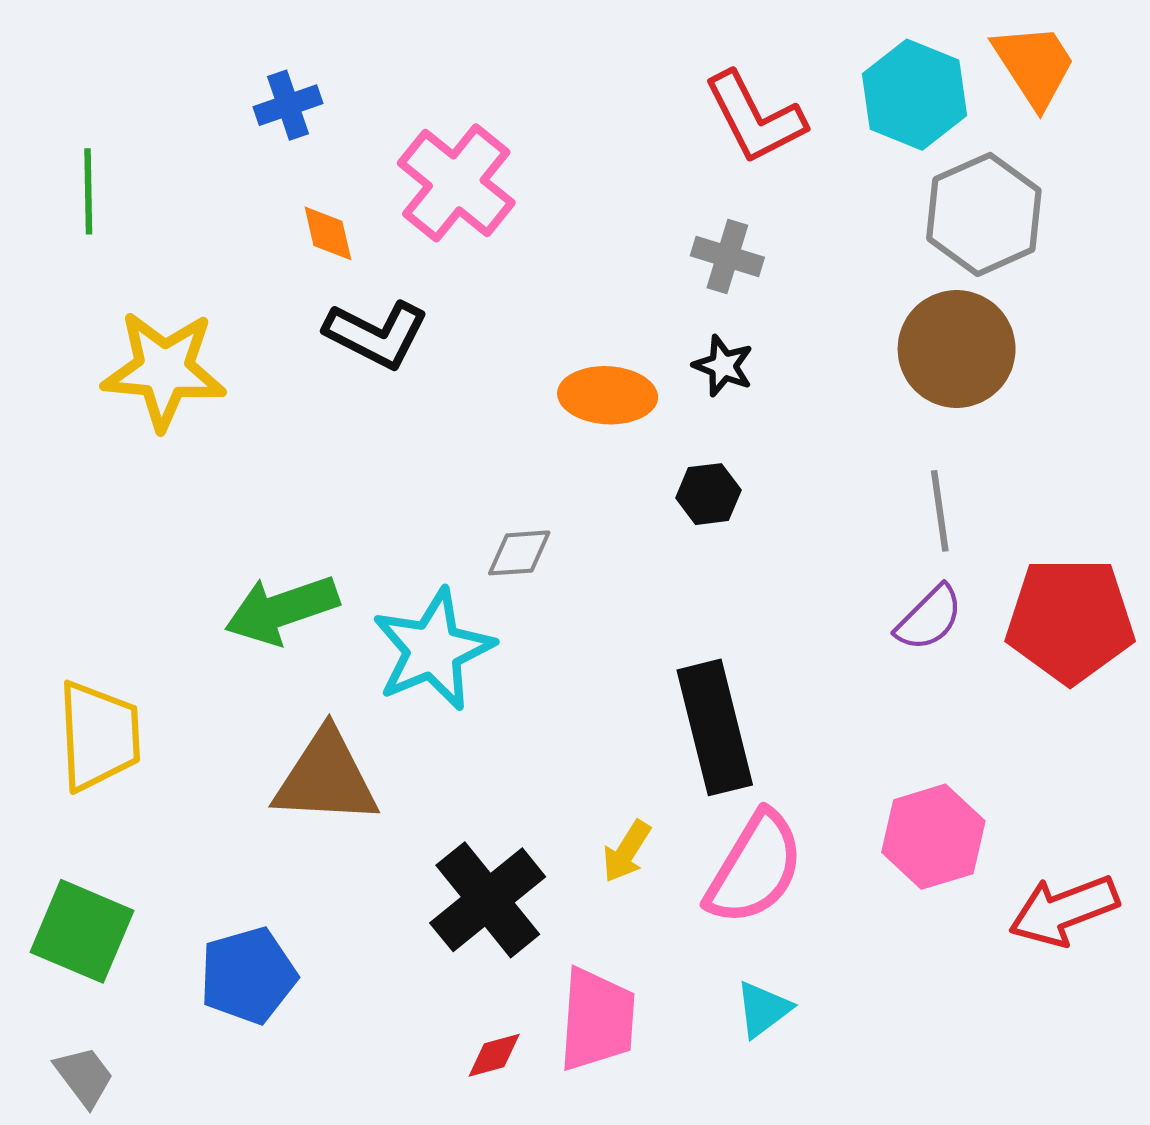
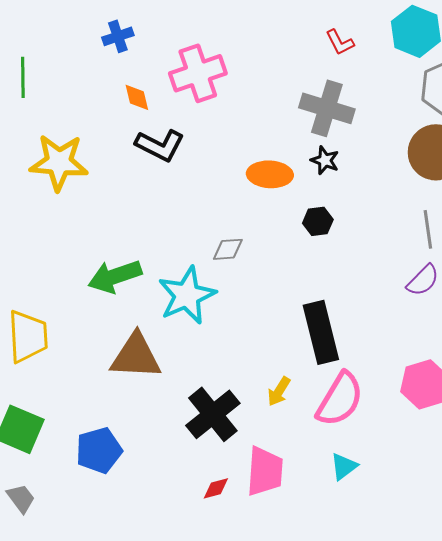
red L-shape: (755, 118) -> (340, 42), size x0.6
pink cross: (456, 183) -> (198, 73), turned 32
gray cross: (727, 256) -> (327, 108), size x1.6

